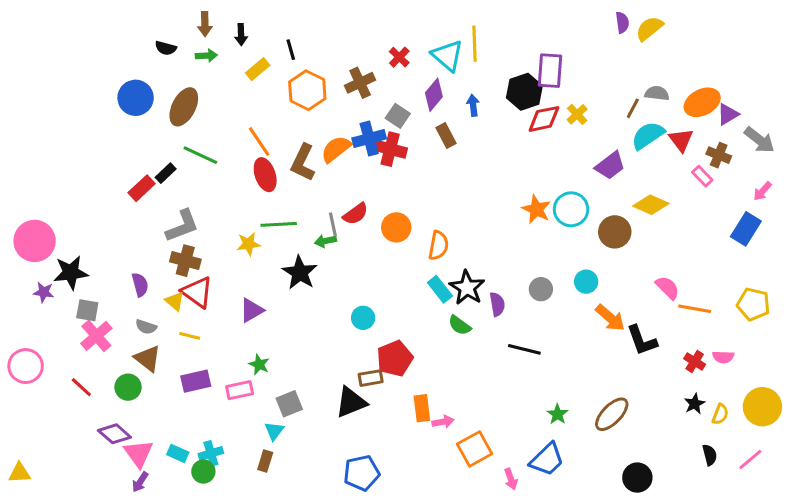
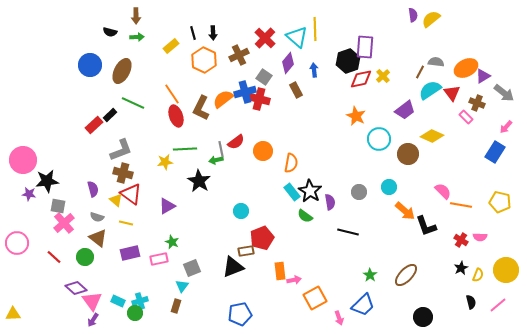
black arrow: (241, 35) -> (213, 33), moved
red cross: (399, 57) -> (265, 38), size x1.5
orange star: (536, 209) -> (356, 116), moved

